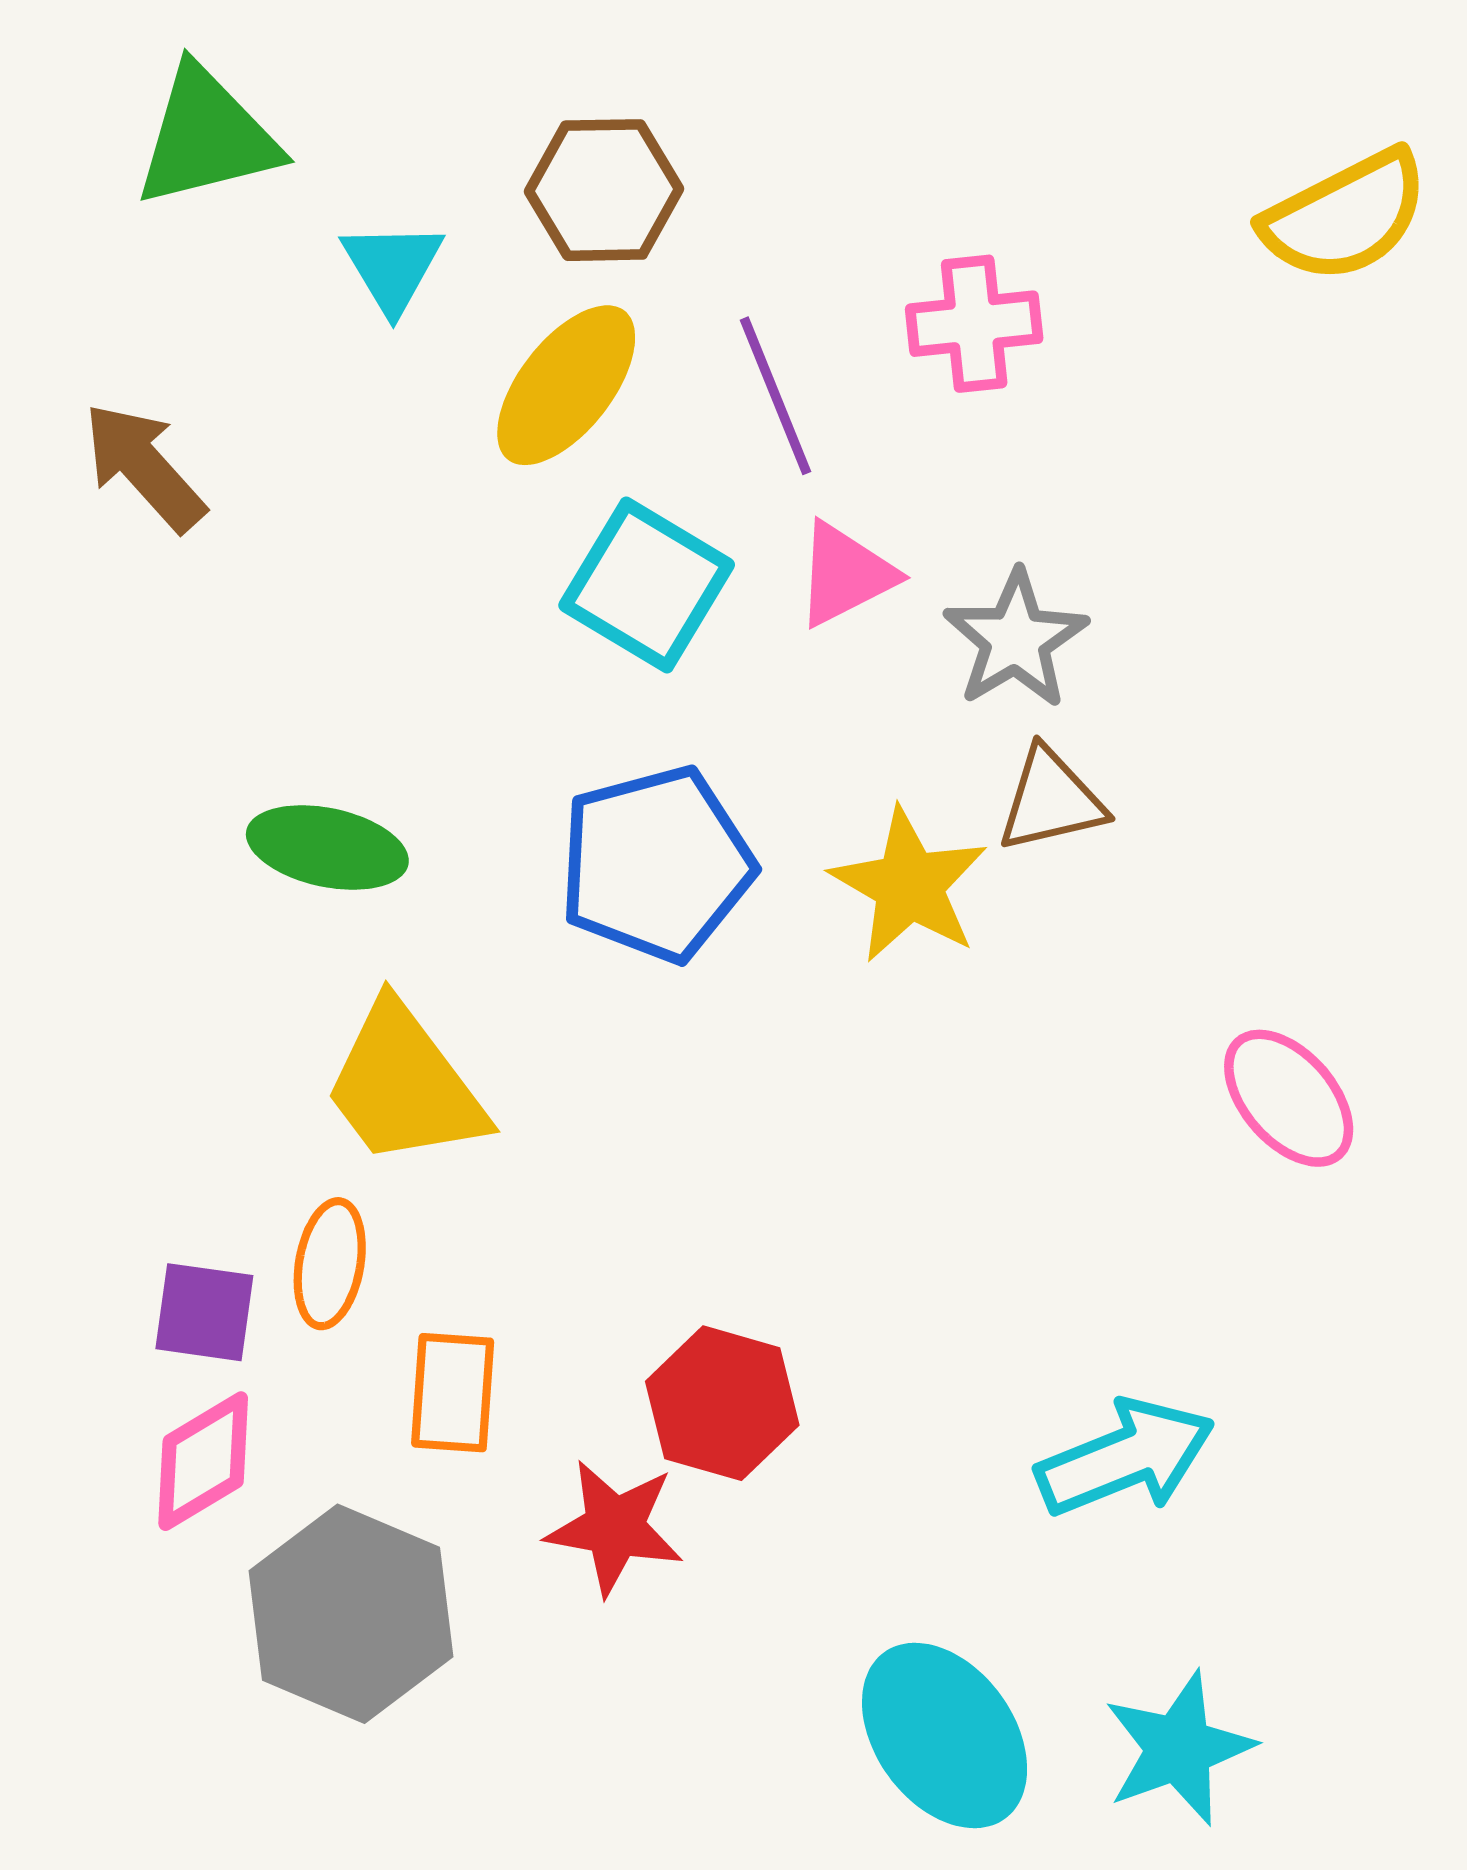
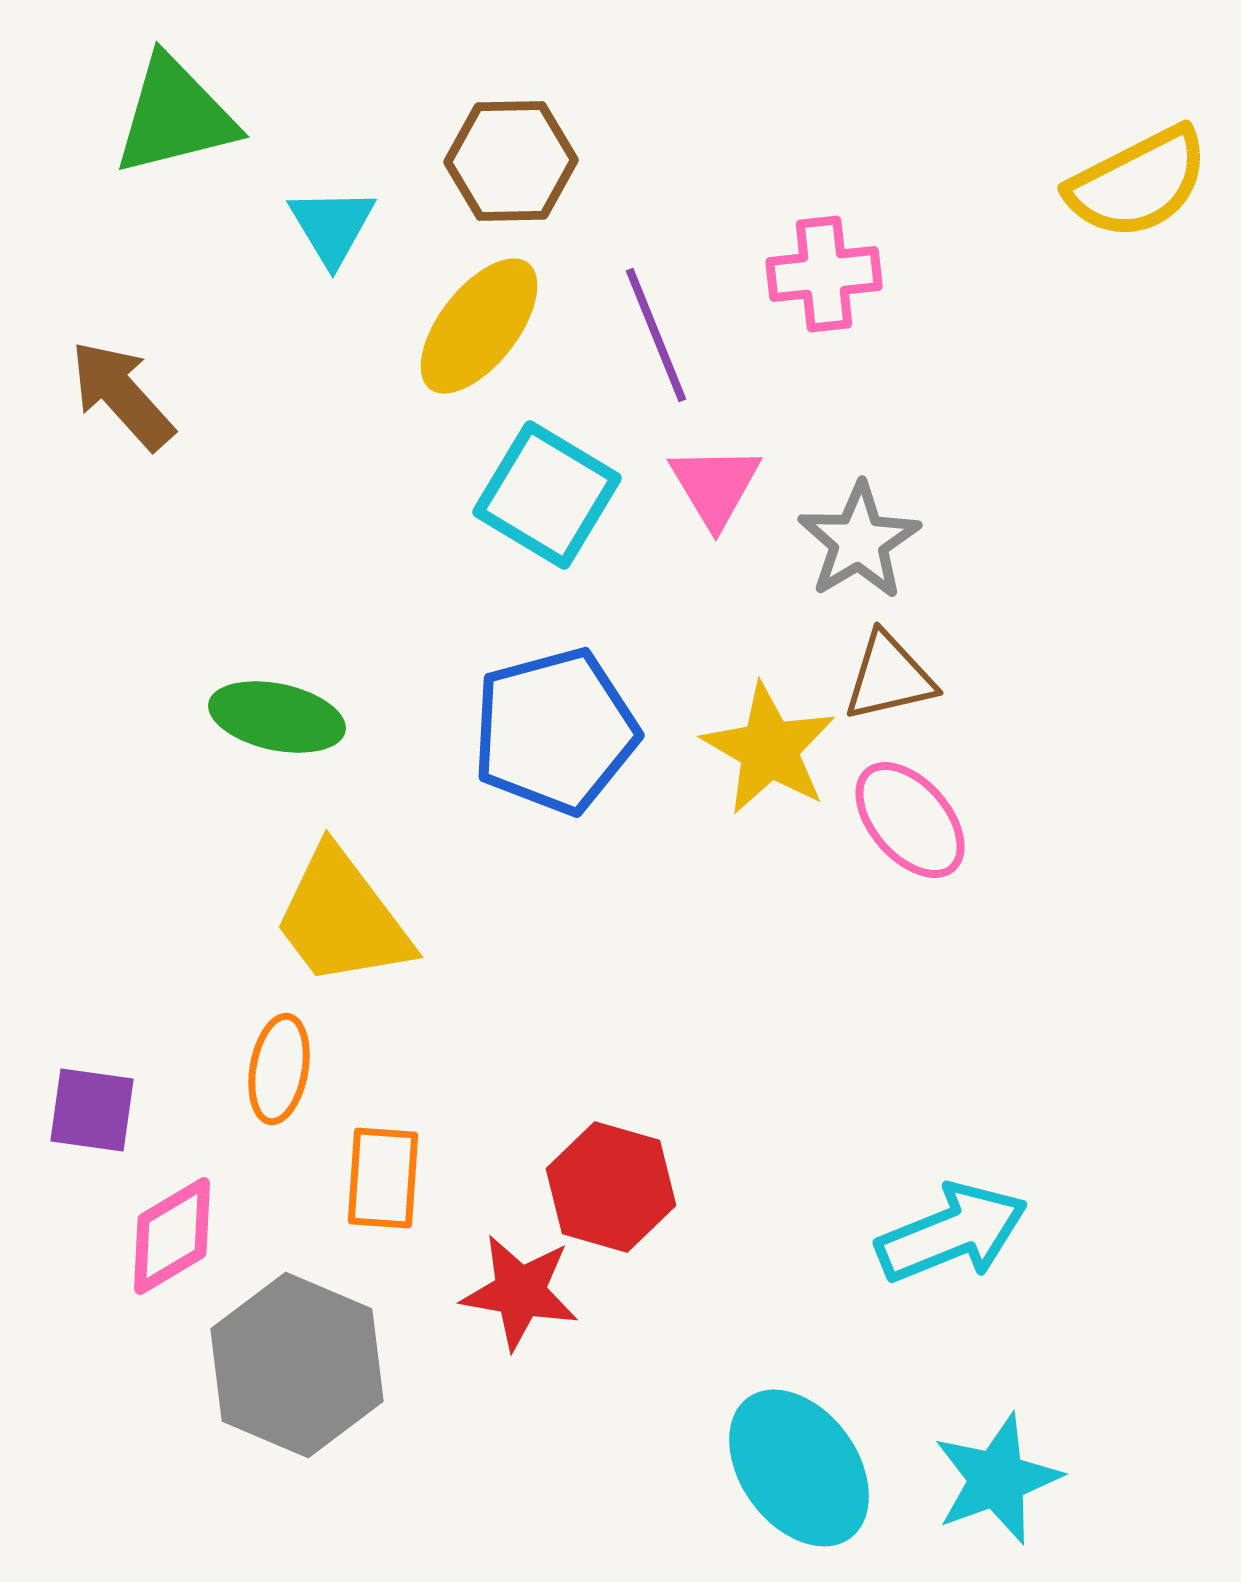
pink triangle: (845, 574) -> (715, 486), turned -34
pink ellipse: (1289, 1098) -> (910, 820), moved
purple square: (204, 1312) -> (92, 1110), moved

